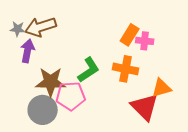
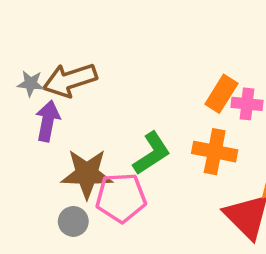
gray circle: (43, 110) -> (73, 221), size x0.6

